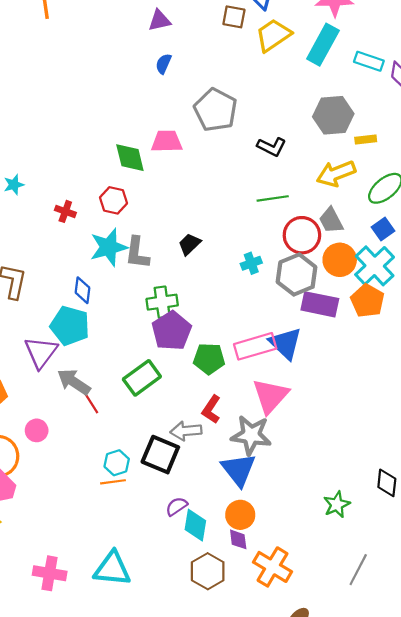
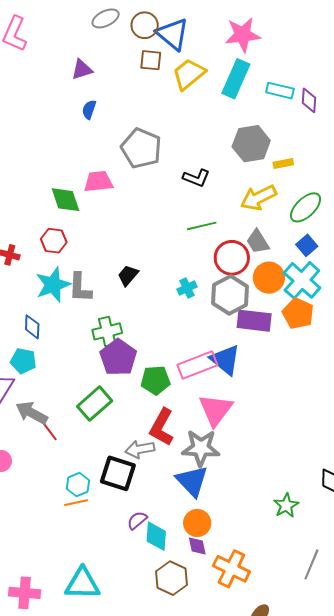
cyan pentagon: (70, 326) -> (23, 361), size x0.7
red L-shape: (211, 409) -> (162, 427), size x1.4

